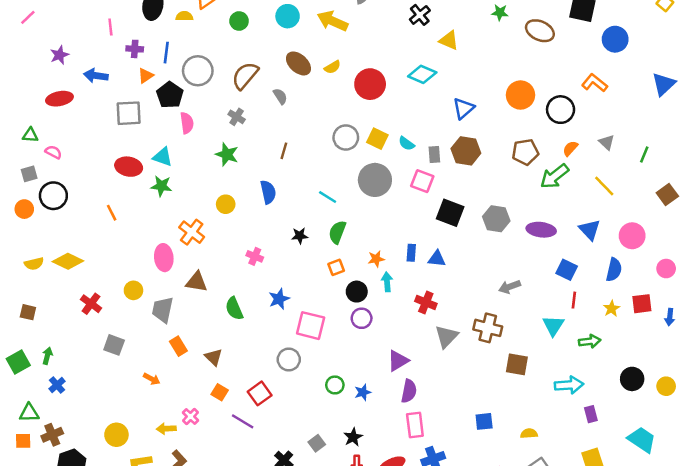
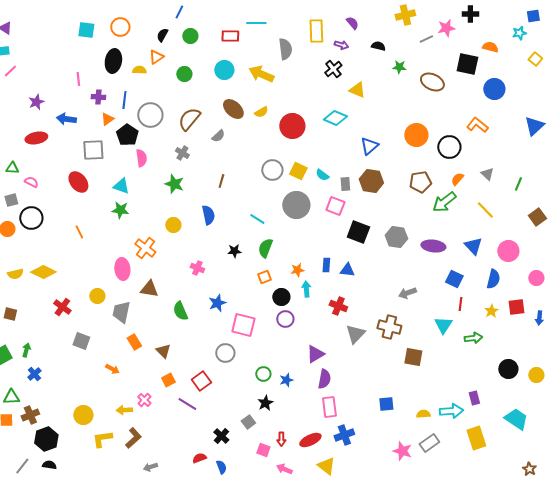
gray semicircle: (280, 96) -> (218, 136), turned 80
red ellipse: (129, 167) -> (78, 182), moved, turned 40
cyan arrow: (569, 385) -> (451, 411), moved
orange square: (220, 392) -> (168, 380), turned 32
black star: (353, 437) -> (265, 403), moved

